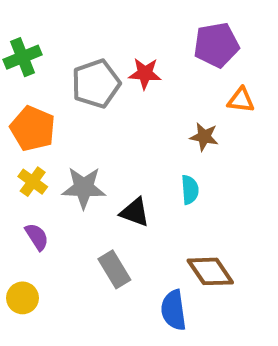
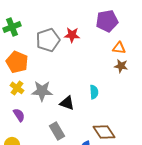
brown star: (204, 137) -> (121, 66), moved

